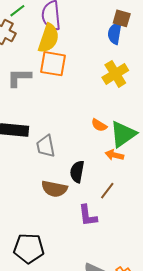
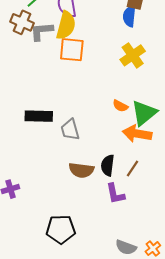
gray L-shape: (19, 78) -> (42, 31), moved
orange arrow: (114, 155) -> (137, 134), size x1.6
black semicircle: (77, 172) -> (108, 165), moved

